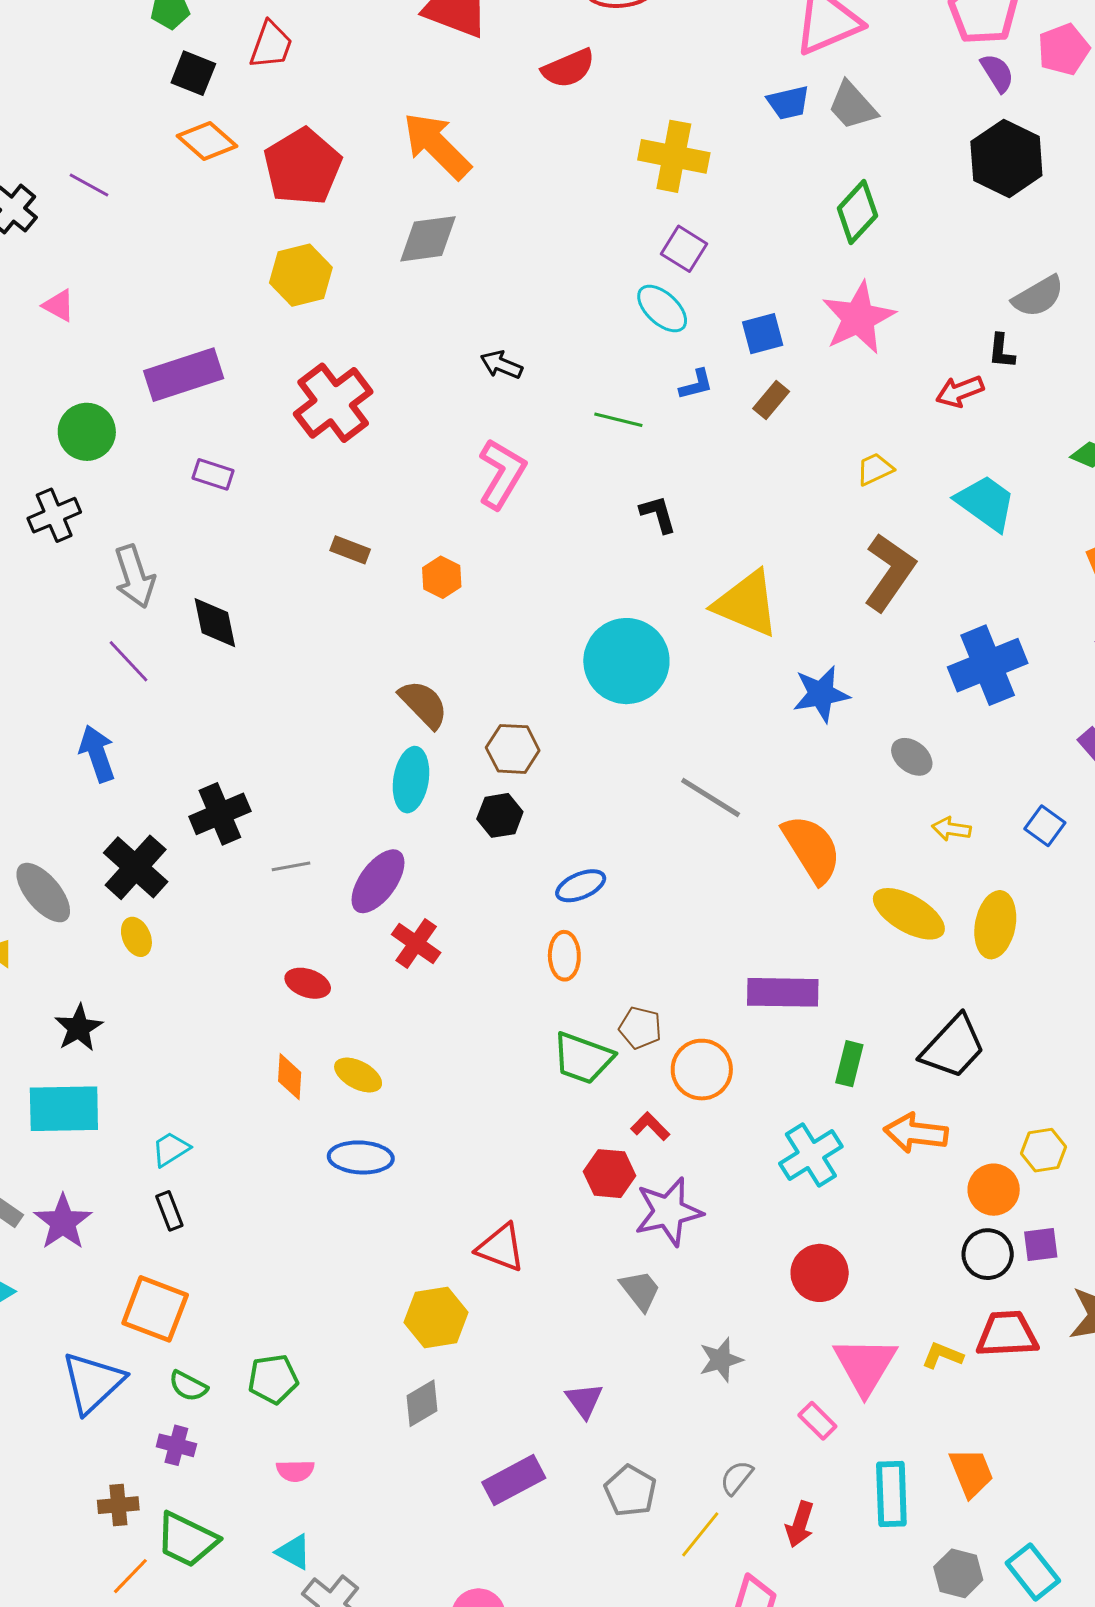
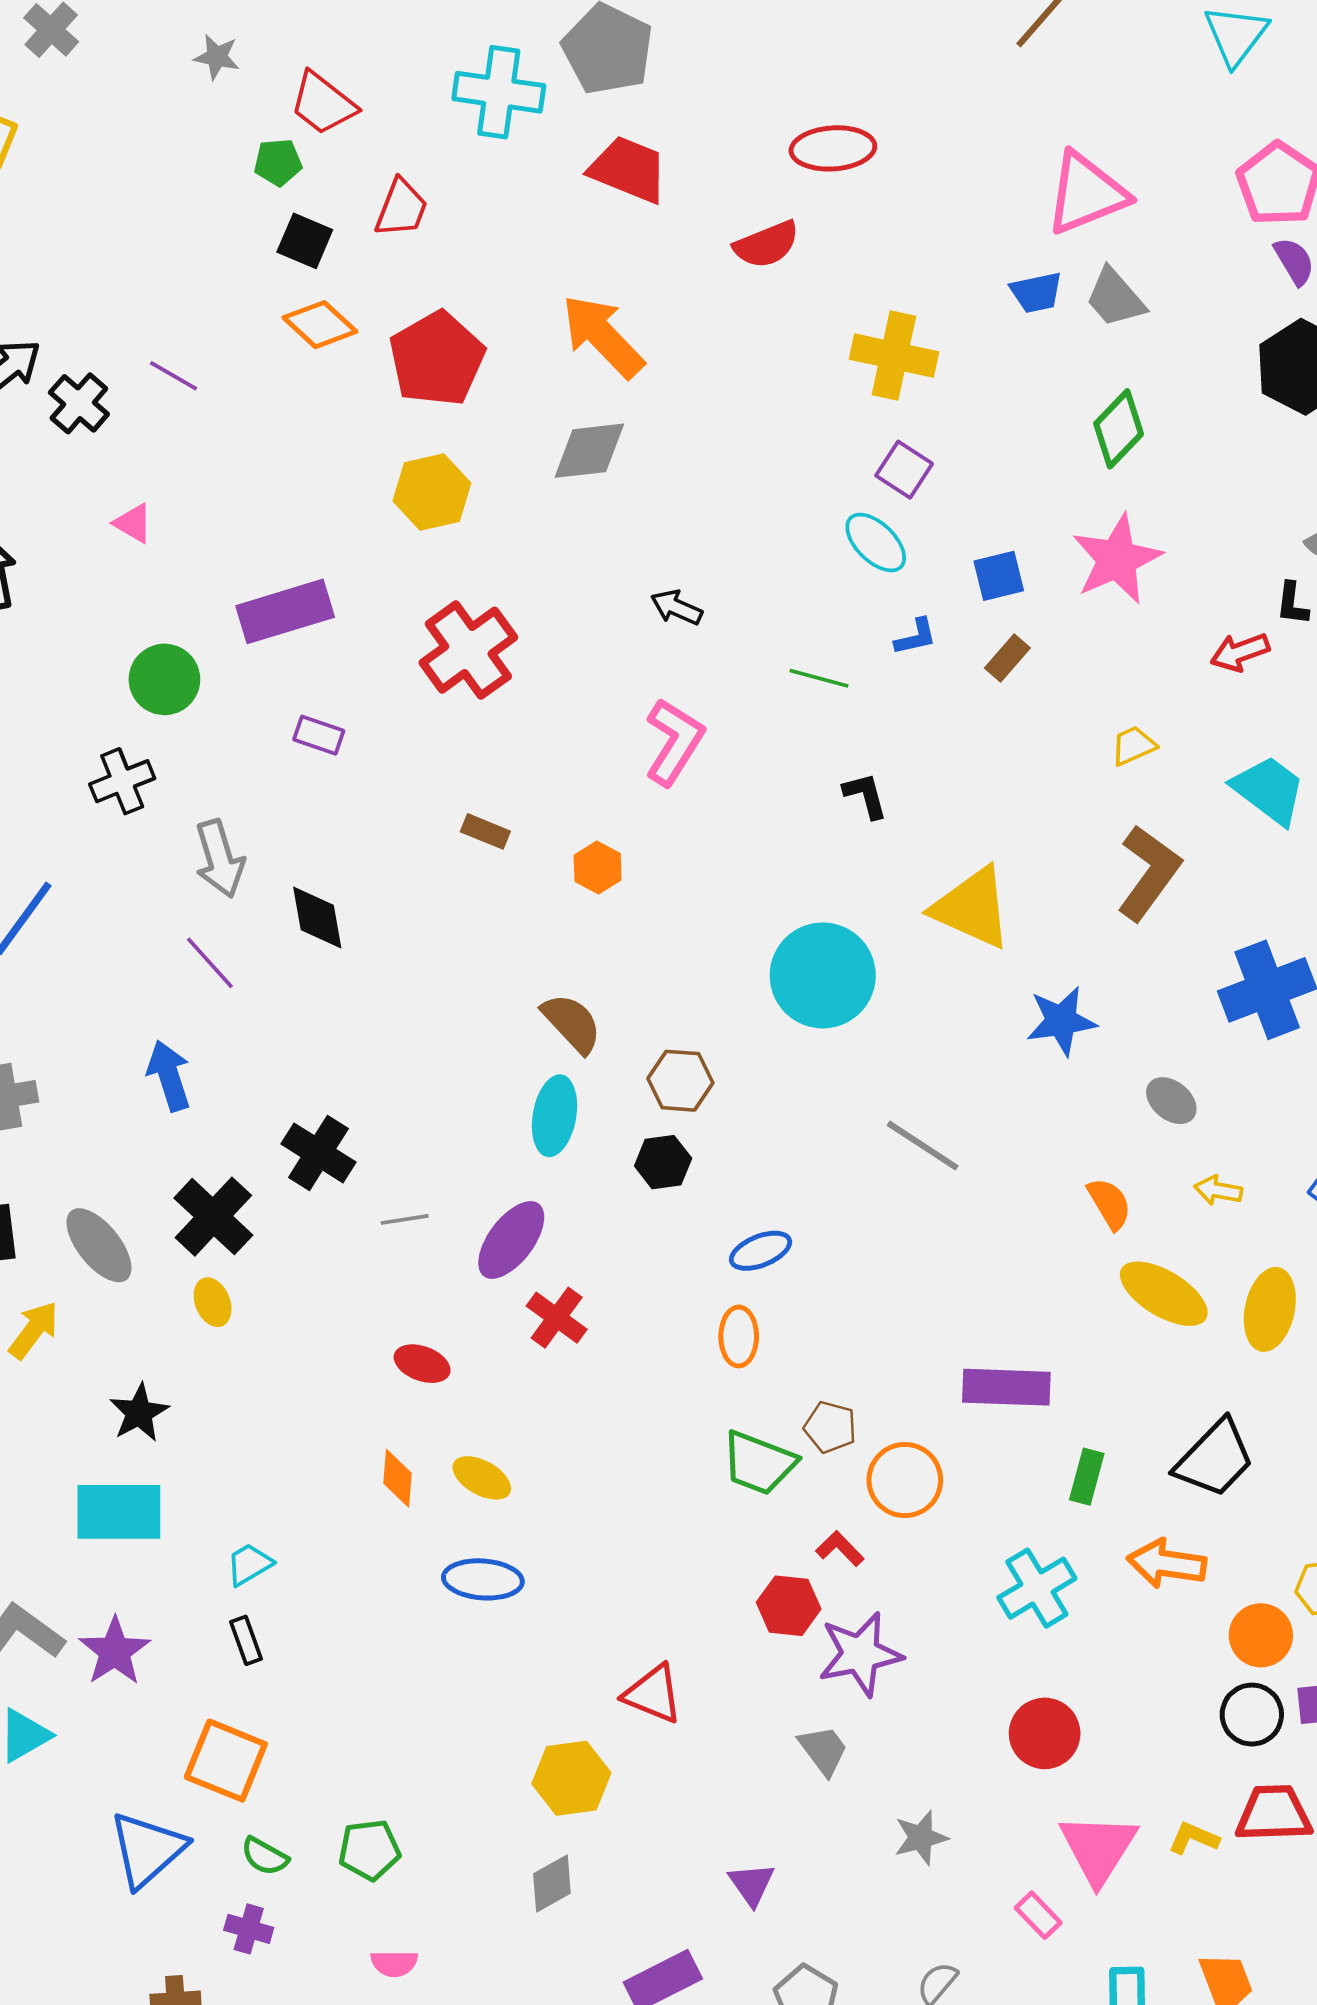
black cross: (220, 814) -> (318, 1153), turned -36
orange semicircle: (812, 849) -> (1109, 1204), moved, size x0.6

